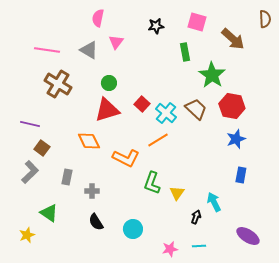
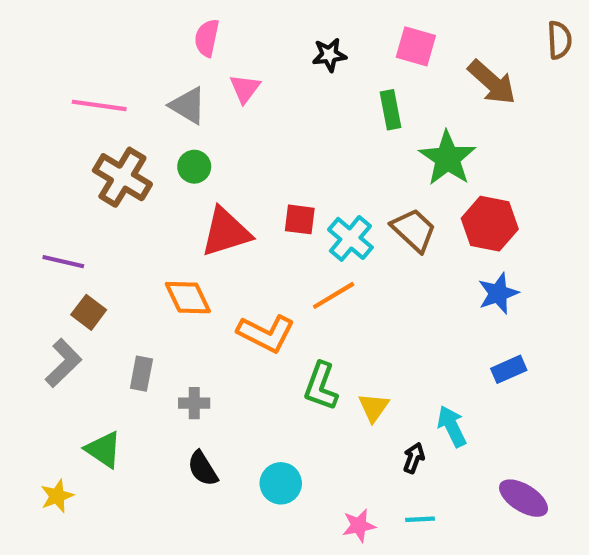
green circle: (109, 83) -> (194, 167), moved
red square: (142, 104) -> (300, 219), turned -35
blue rectangle: (241, 175) -> (509, 369), turned 56

